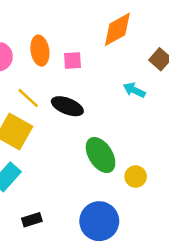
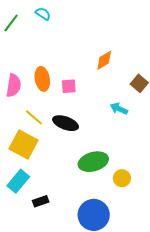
orange diamond: (117, 29) -> (104, 60), size x0.7
green ellipse: (101, 155) -> (93, 162), turned -72
black rectangle: (32, 220) -> (41, 201), moved

